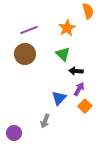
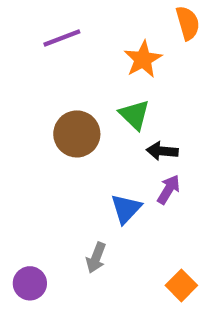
purple line: (29, 30) -> (62, 38), moved
brown circle: (25, 54) -> (77, 134), moved
orange square: (85, 106) -> (181, 285), moved

